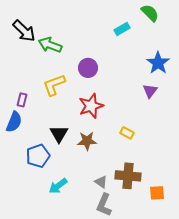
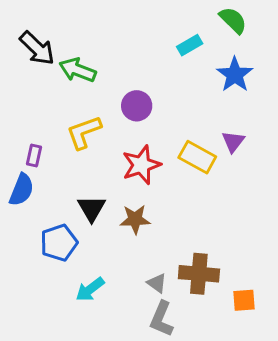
blue star: (158, 63) -> (235, 75), moved
yellow rectangle: (127, 133) -> (197, 157), moved, size x1.6

